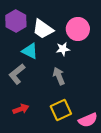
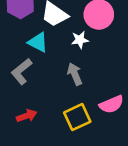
pink semicircle: (88, 120) -> (111, 104), moved

